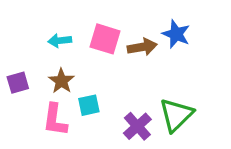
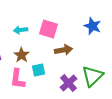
brown arrow: (142, 47) -> (64, 50), moved

